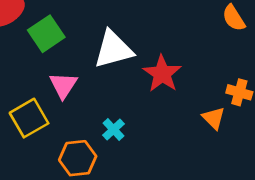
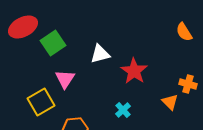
white triangle: (113, 49) -> (100, 54), size x0.7
cyan cross: (113, 130) -> (123, 110), moved

